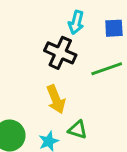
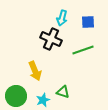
yellow arrow: (56, 99) -> (35, 71), moved

